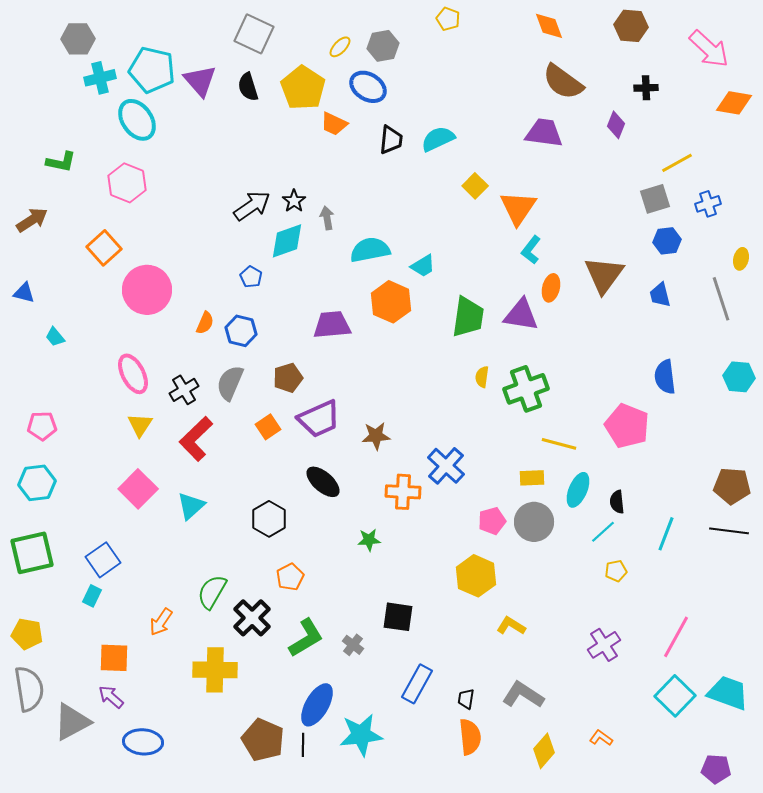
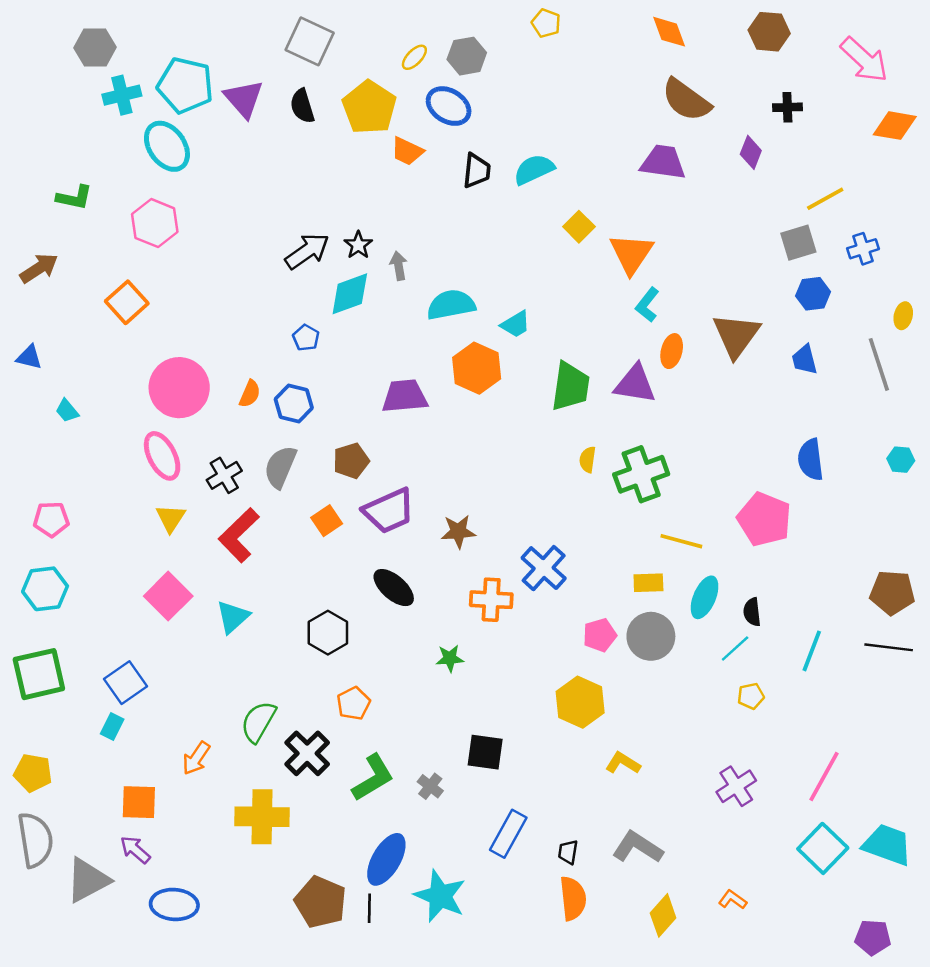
pink circle: (147, 290) -> (179, 388), moved
cyan hexagon: (739, 377) -> (901, 460), size x0.7
cyan star: (361, 735) -> (440, 896), turned 30

